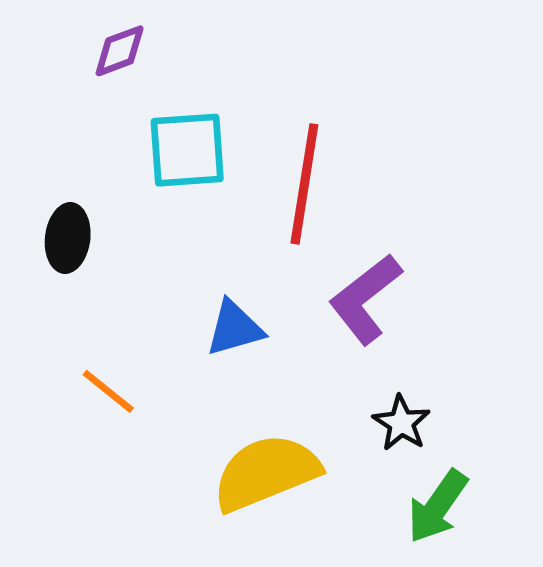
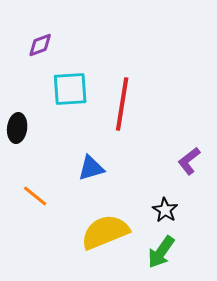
purple L-shape: (365, 299) -> (189, 161), moved, size x0.7
green arrow: (438, 506) -> (161, 252), moved

